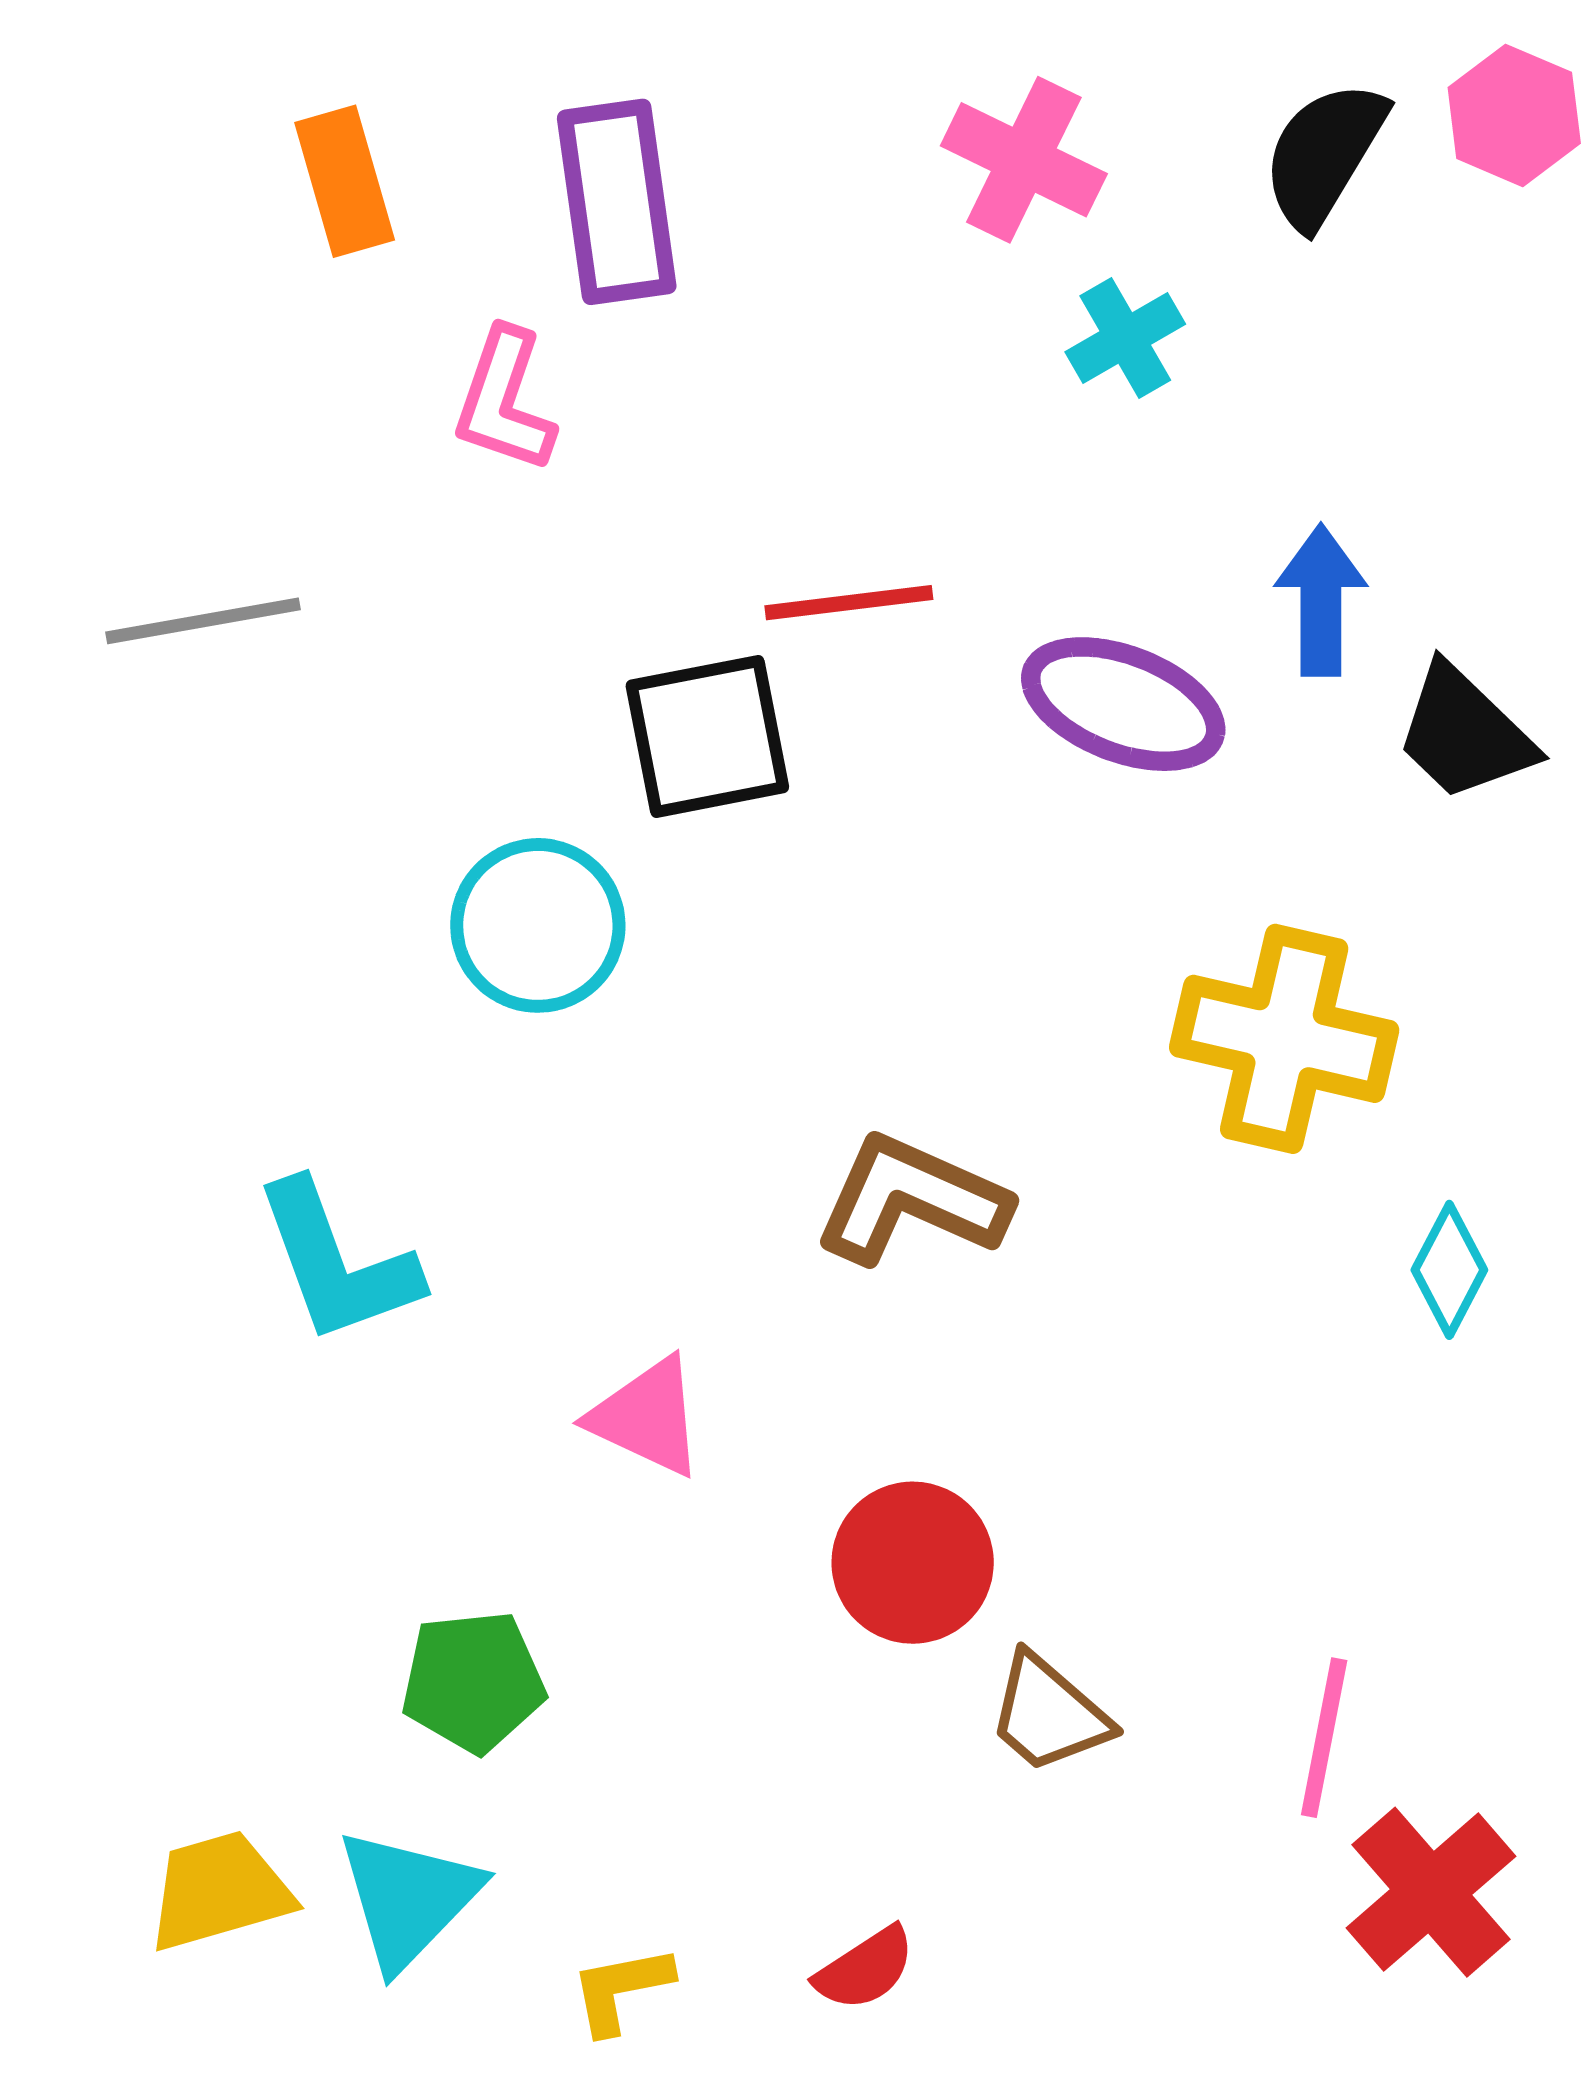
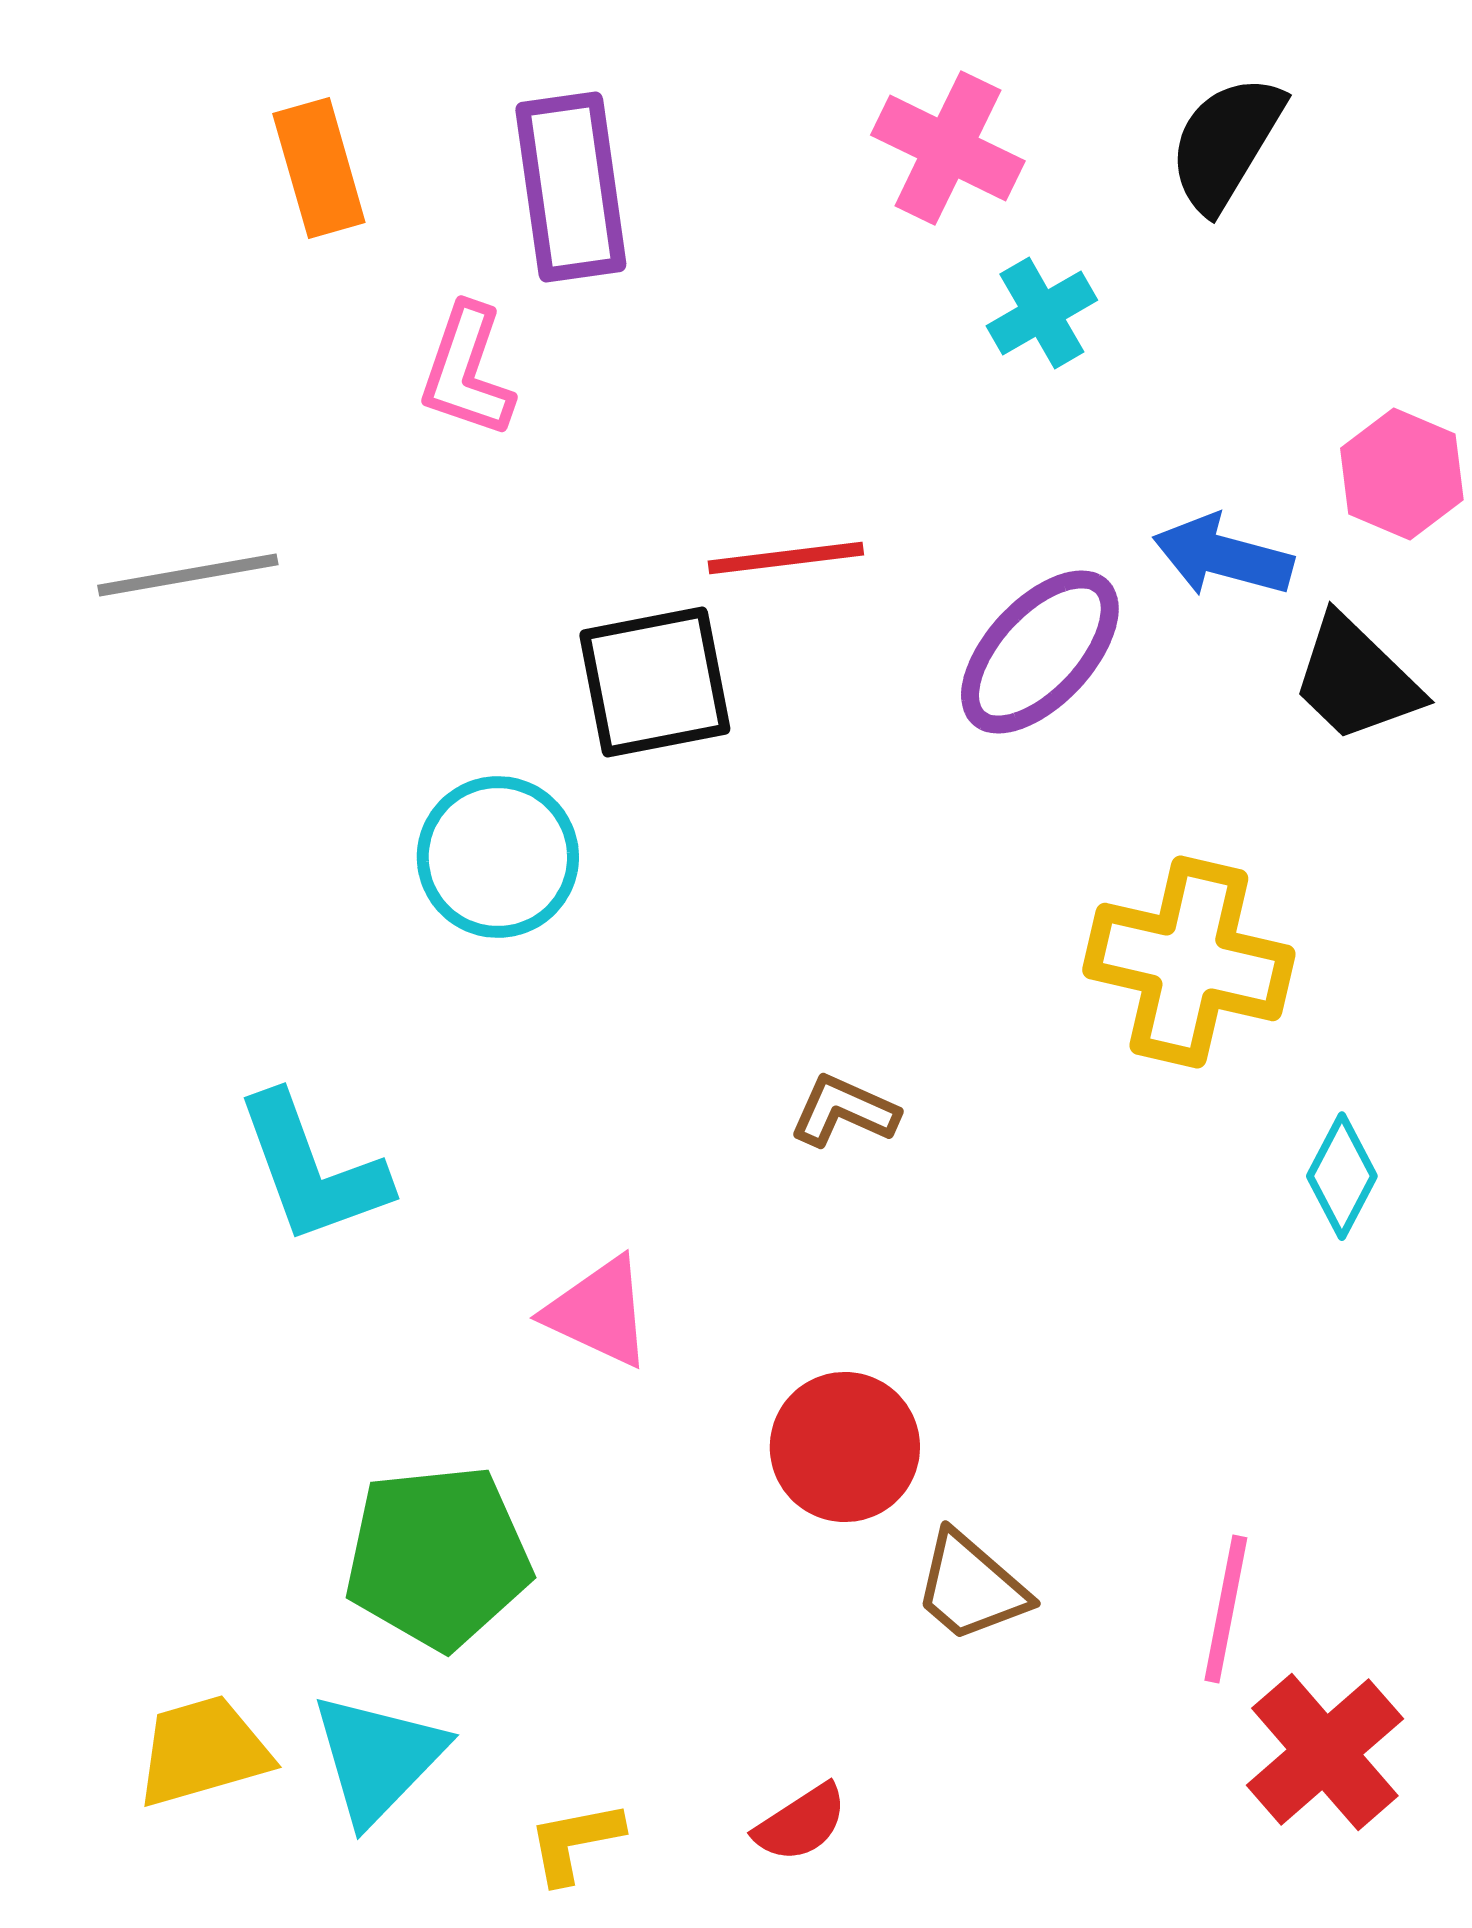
pink hexagon: (1514, 115) -> (1402, 474), moved
blue arrow: (1321, 600) -> (1223, 556), turned -75
purple ellipse: (1123, 704) -> (1040, 652), turned -68
brown L-shape: (912, 1200) -> (844, 1111), size x0.6
green pentagon: (473, 1681) -> (438, 1557), size x1.4

